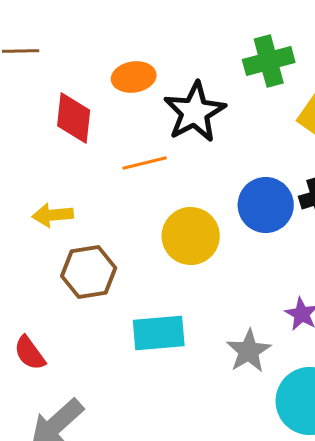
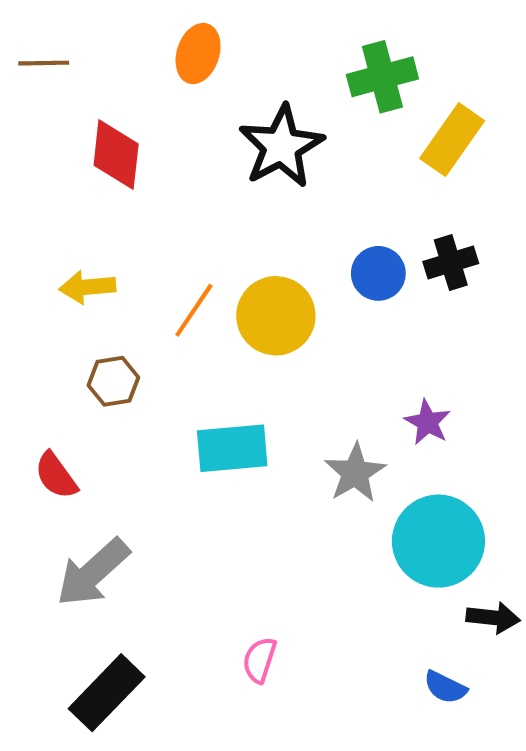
orange ellipse: (134, 77) -> (198, 54), moved, turned -63
orange line: (145, 163) -> (194, 310), moved, turned -42
blue circle: (266, 205) -> (378, 273), size x0.7
brown hexagon: (89, 272) -> (113, 381), moved, size x0.7

